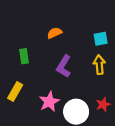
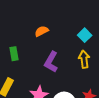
cyan square: (101, 39) -> (85, 35), turned -32

